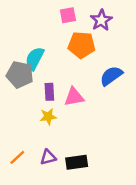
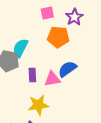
blue semicircle: (111, 76) -> (67, 69), moved
yellow star: (48, 117) -> (38, 105), moved, size x1.5

